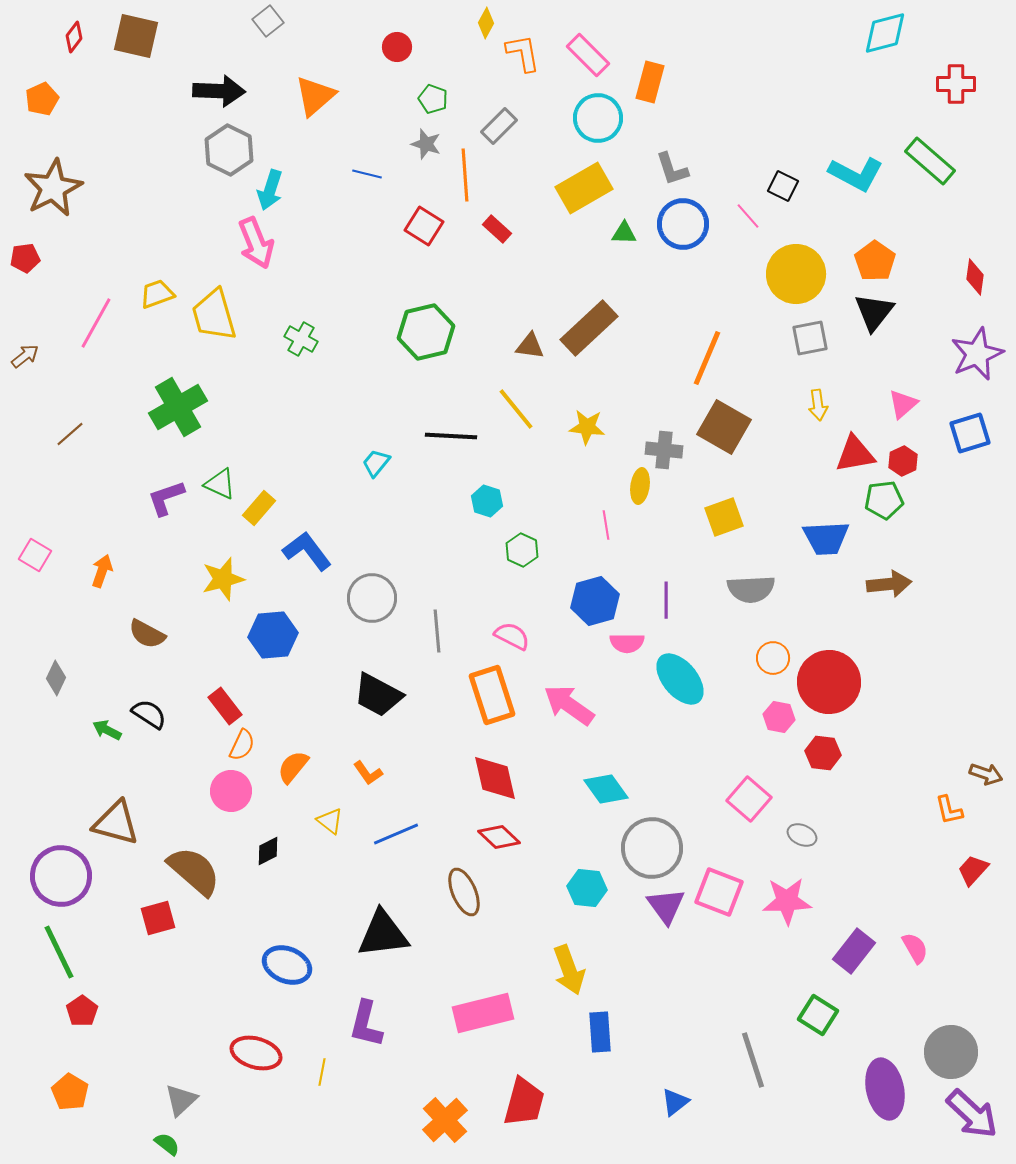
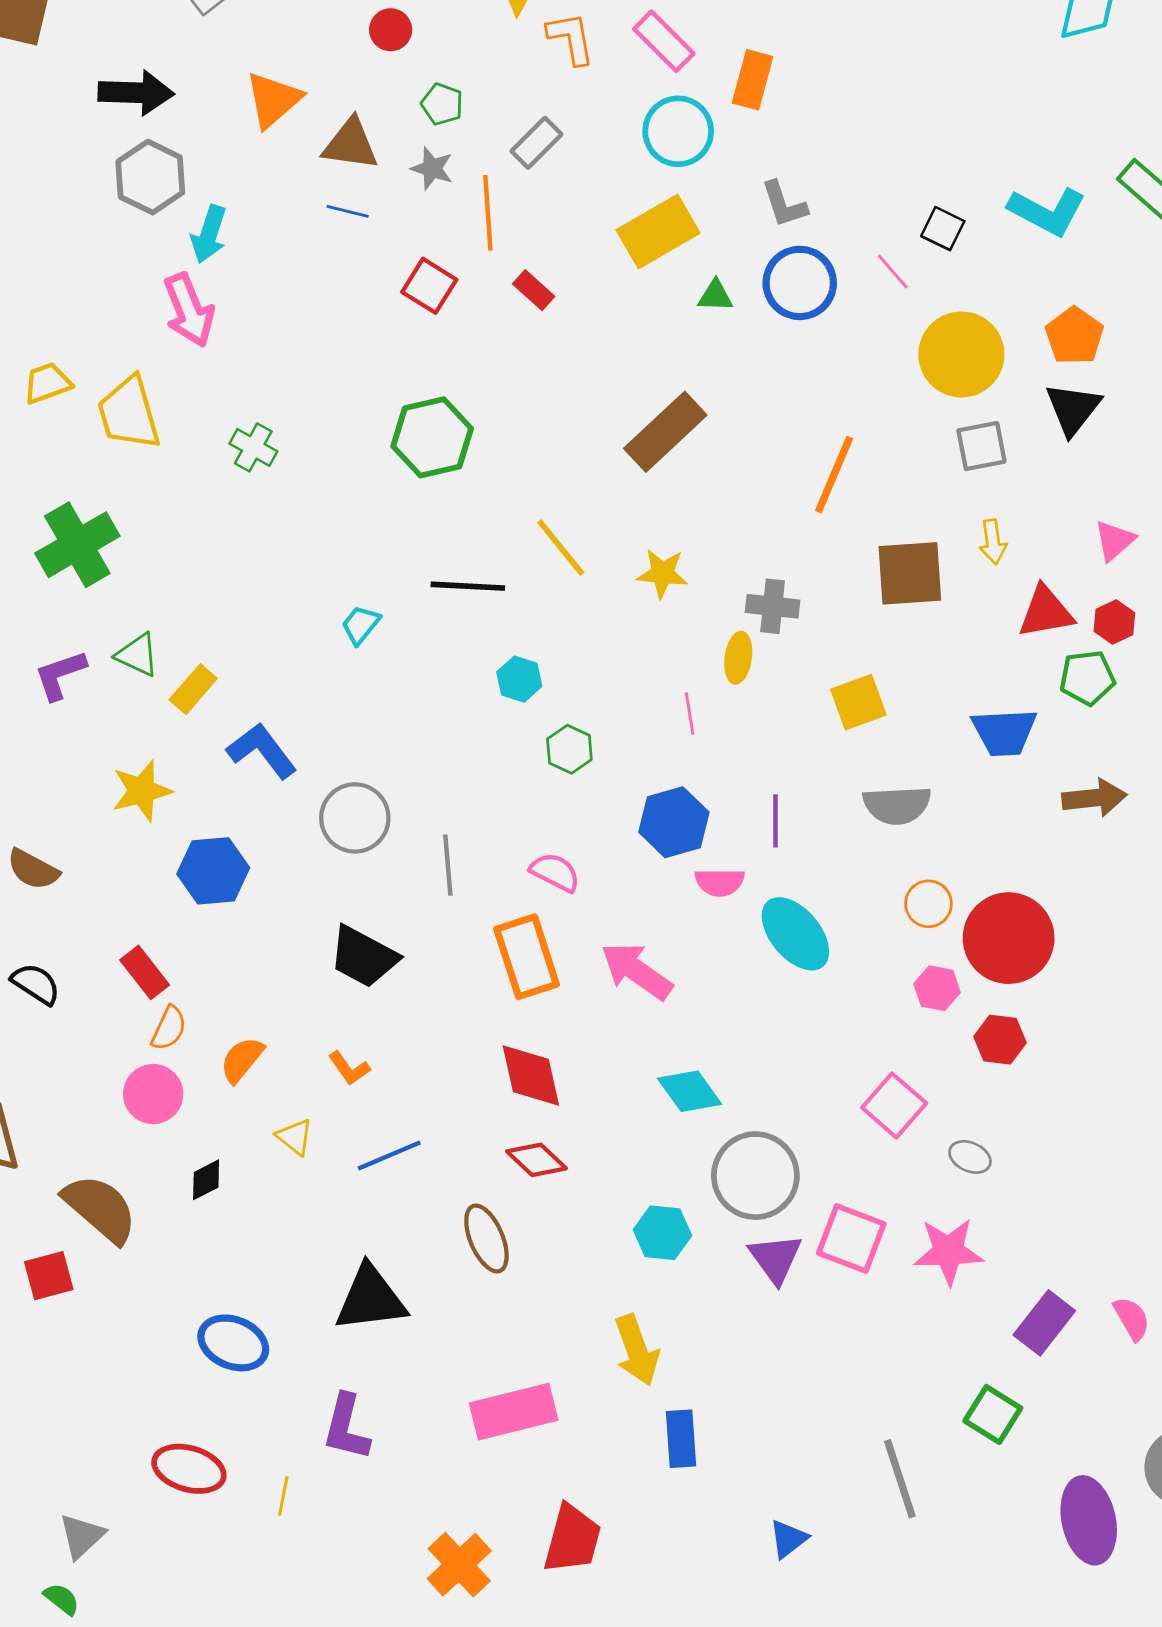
brown triangle: (530, 346) -> (351, 144), moved, size x1.4
brown square: (724, 427) -> (910, 573), moved, turned -34

